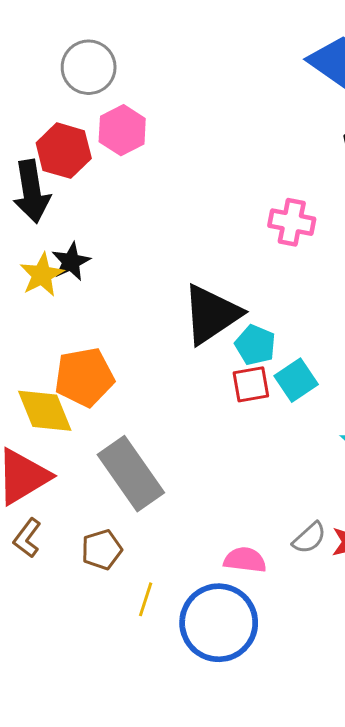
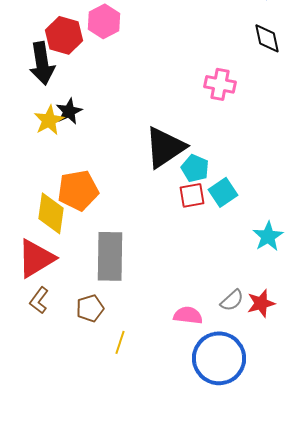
yellow diamond: (45, 411) -> (51, 213), turned 30
gray rectangle: (131, 474) -> (110, 256), turned 36
blue circle: (219, 623) -> (219, 358), moved

